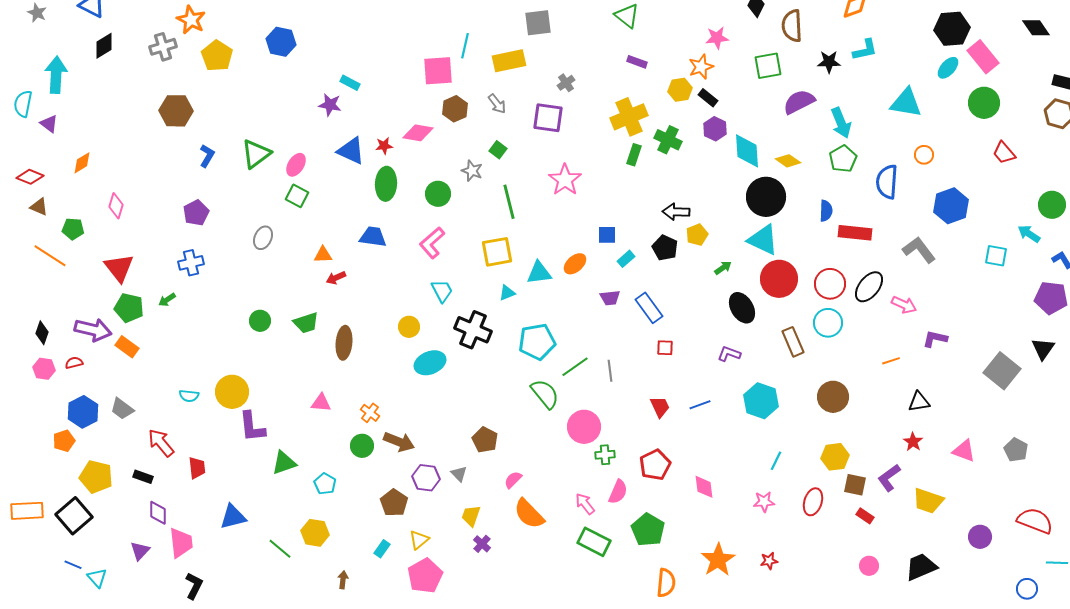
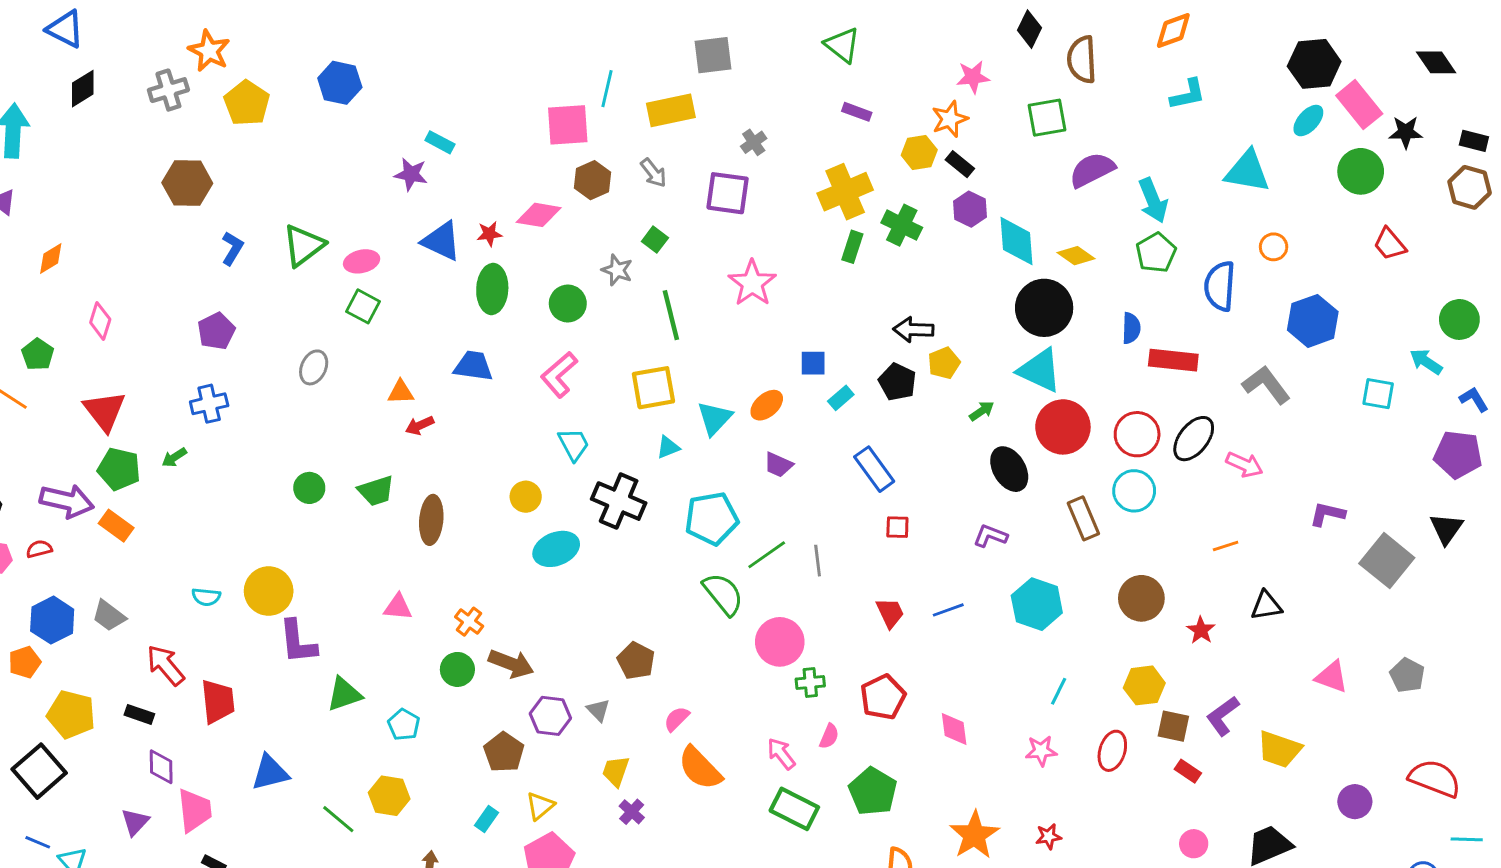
black star: (829, 62) -> (1406, 132), moved
pink ellipse: (296, 165) -> (362, 261), turned 45
green pentagon: (73, 229) -> (38, 354), turned 30
cyan triangle: (539, 273) -> (714, 418), turned -40
purple trapezoid: (610, 298) -> (778, 465), moved, turned 30
purple L-shape: (935, 339) -> (1327, 514), moved
red star: (913, 442) -> (1201, 630), moved
red trapezoid: (197, 468) -> (218, 701), size x1.4
pink semicircle: (618, 492) -> (829, 736), size x0.7

